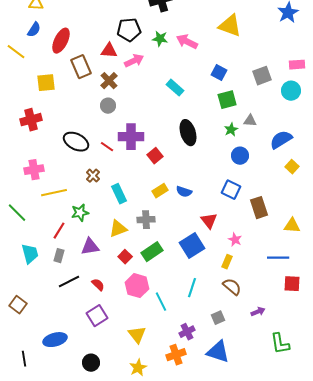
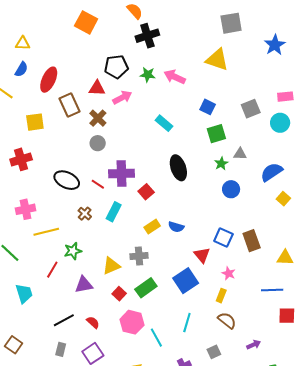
blue square: (231, 190) -> (223, 237), moved
cyan rectangle: (119, 194) -> (114, 212), moved, turned 54
gray rectangle: (59, 256) -> (61, 349), moved

